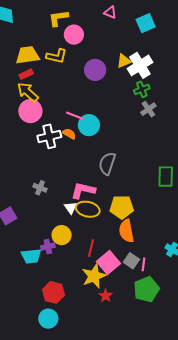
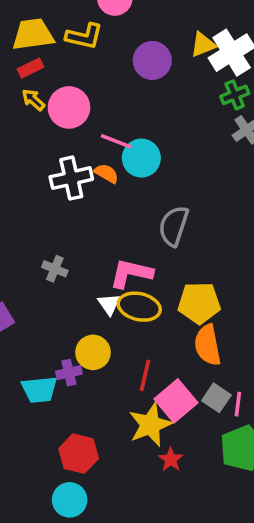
yellow arrow: (28, 92) -> (33, 100), size x0.6
pink circle: (30, 111) -> (69, 107), moved

